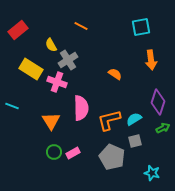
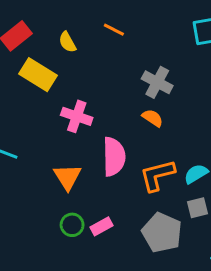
yellow semicircle: (51, 45) -> (67, 42), moved
gray cross: (68, 60) -> (157, 82), moved, turned -30
yellow rectangle: (31, 69) -> (38, 75), moved
orange semicircle: (115, 74) -> (153, 118), moved

